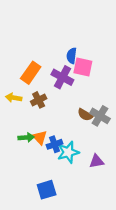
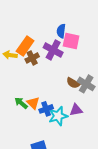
yellow arrow: (14, 98) -> (10, 55), moved
brown cross: (39, 100) -> (32, 58), moved
green arrow: (26, 137) -> (21, 103), turned -136
purple triangle: (97, 161) -> (76, 110), moved

